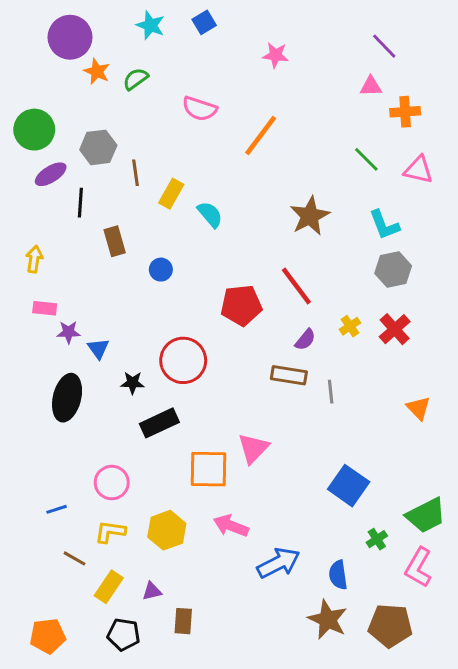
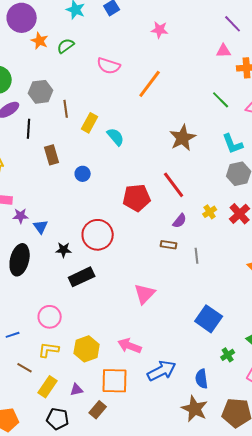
brown rectangle: (289, 375) -> (169, 245), size x0.7
orange square: (209, 469) -> (115, 381), moved
brown rectangle: (183, 621) -> (98, 410), turned 36

